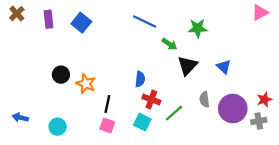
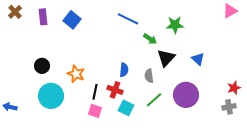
black circle: (61, 75) -> (42, 66), moved
red cross: (151, 99) -> (115, 90), moved
gray semicircle: (204, 99) -> (149, 76), moved
purple circle: (233, 109) -> (186, 95), moved
blue arrow: (20, 118) -> (10, 107), moved
cyan circle: (58, 127) -> (51, 96), moved, size x1.6

